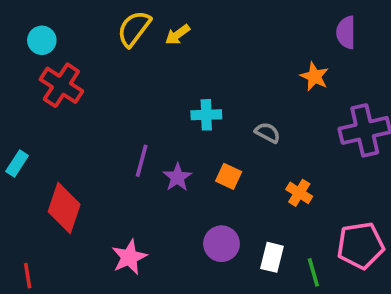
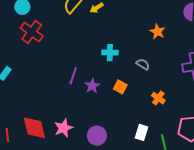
orange star: (314, 77) -> (157, 32), moved
red diamond: (64, 208) -> (34, 128), moved, turned -36
purple circle: (222, 244) -> (97, 136), moved

